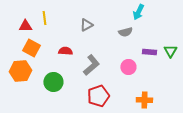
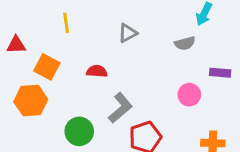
red triangle: (25, 26) -> (16, 45), moved
gray L-shape: (91, 65) -> (120, 108), moved
green circle: (53, 82) -> (79, 131), moved

